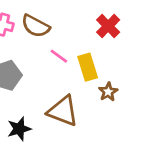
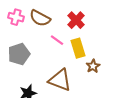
red cross: (108, 26) -> (76, 20), moved

